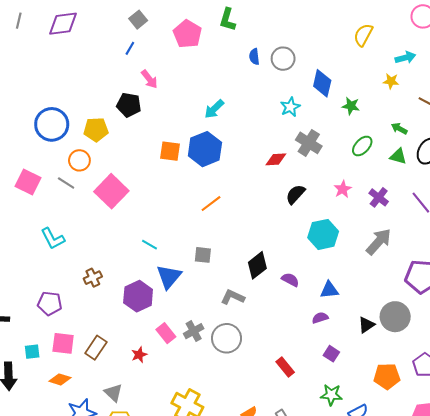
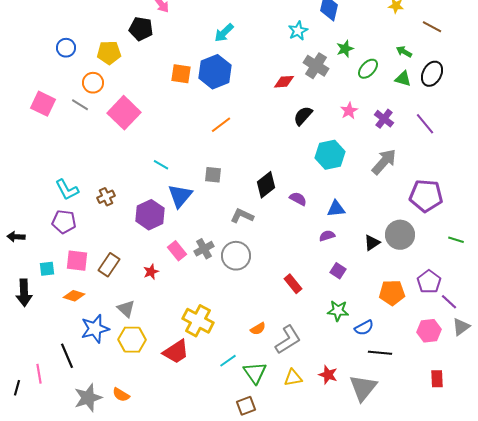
green star: (351, 106) -> (345, 49), moved, turned -30
blue circle: (52, 124) -> (66, 48), size x0.6
cyan L-shape: (53, 239) -> (67, 190), moved

